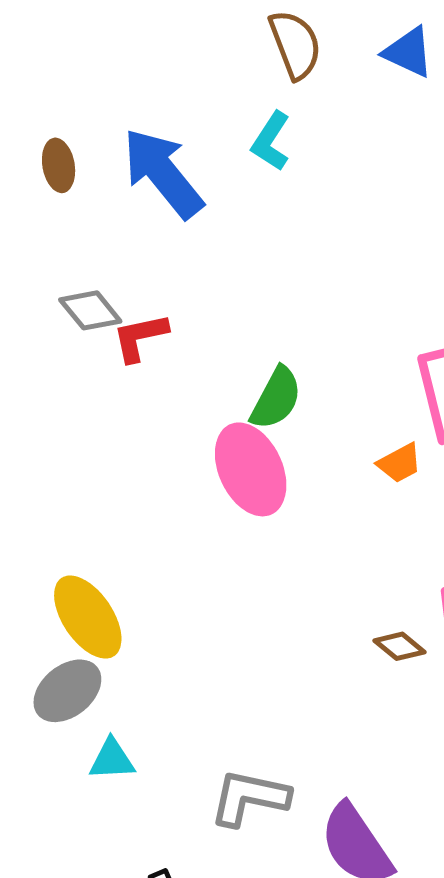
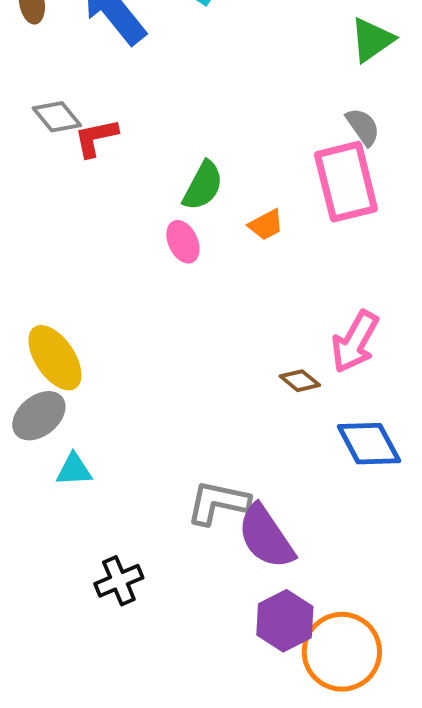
orange trapezoid: (399, 463) -> (266, 225), moved
pink ellipse: (251, 469) -> (183, 242), size x0.6
gray L-shape: (249, 798) -> (218, 503), moved

